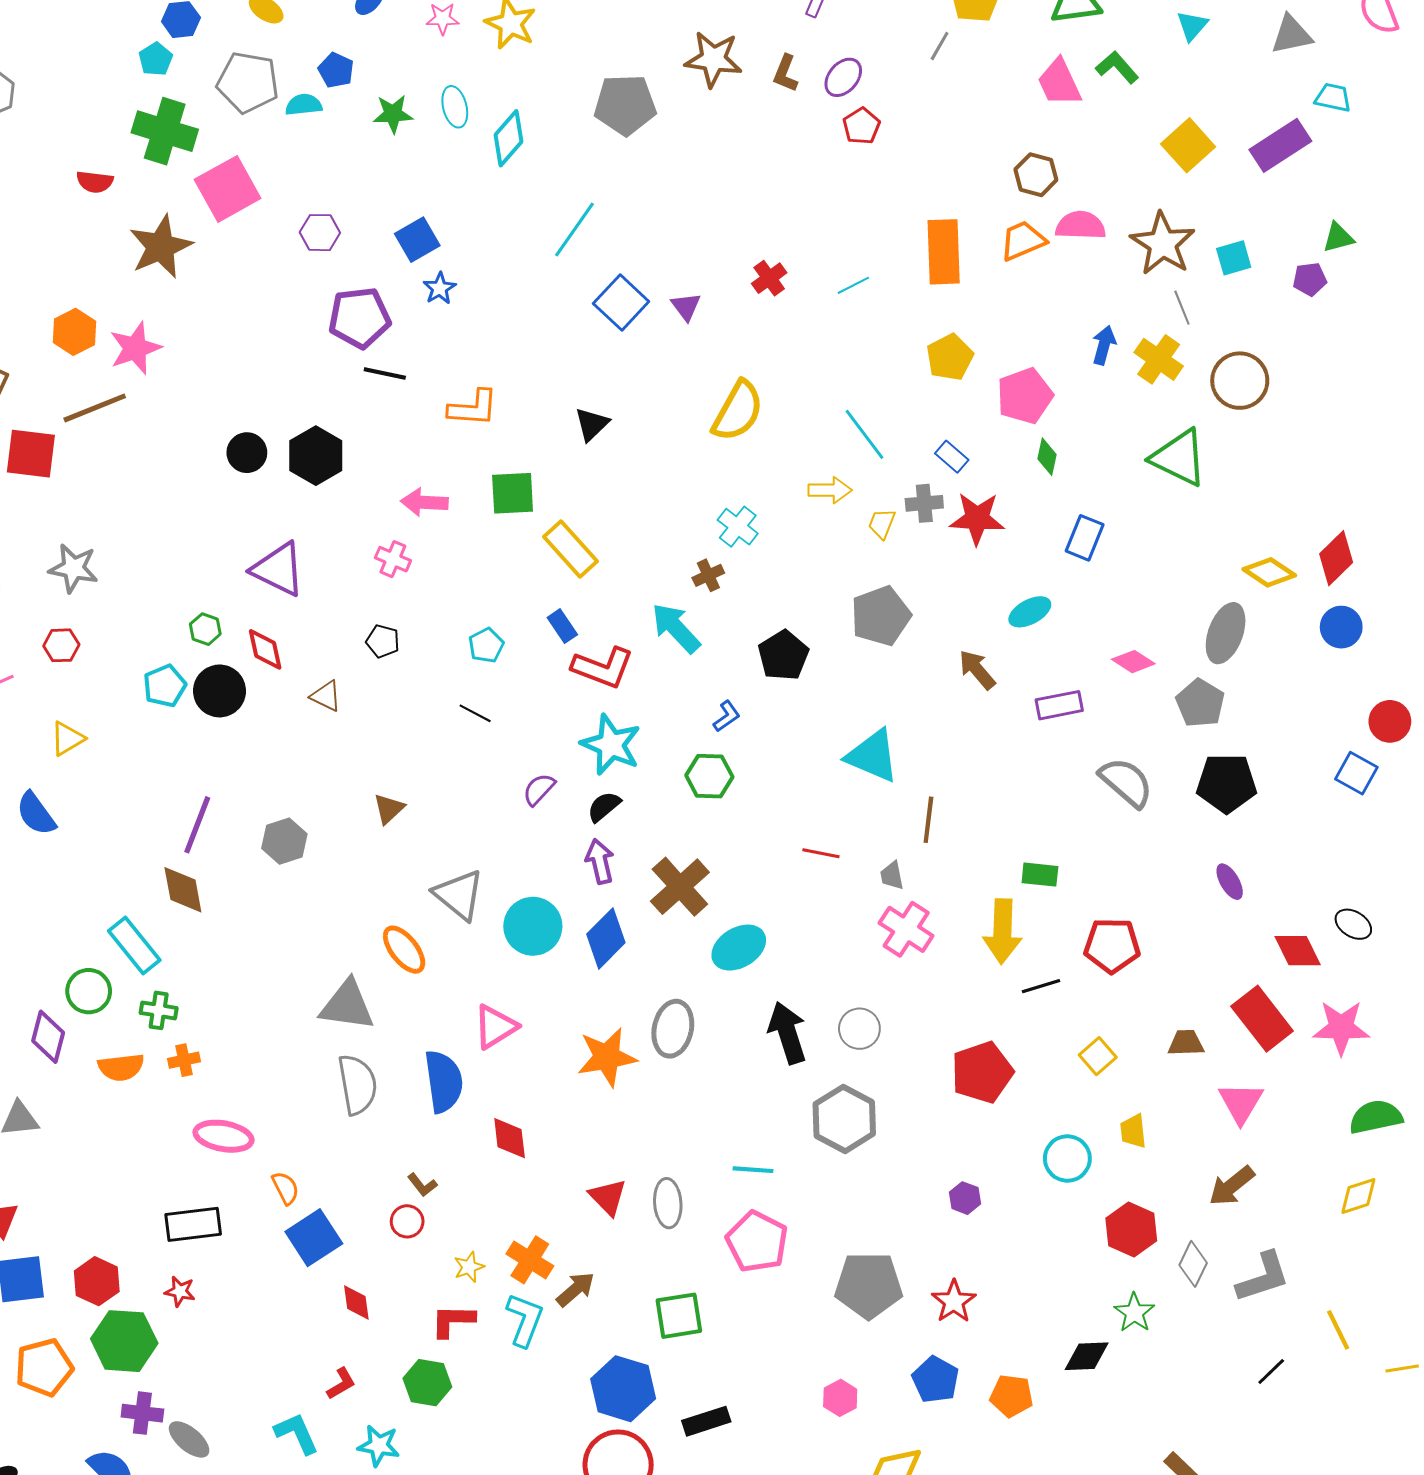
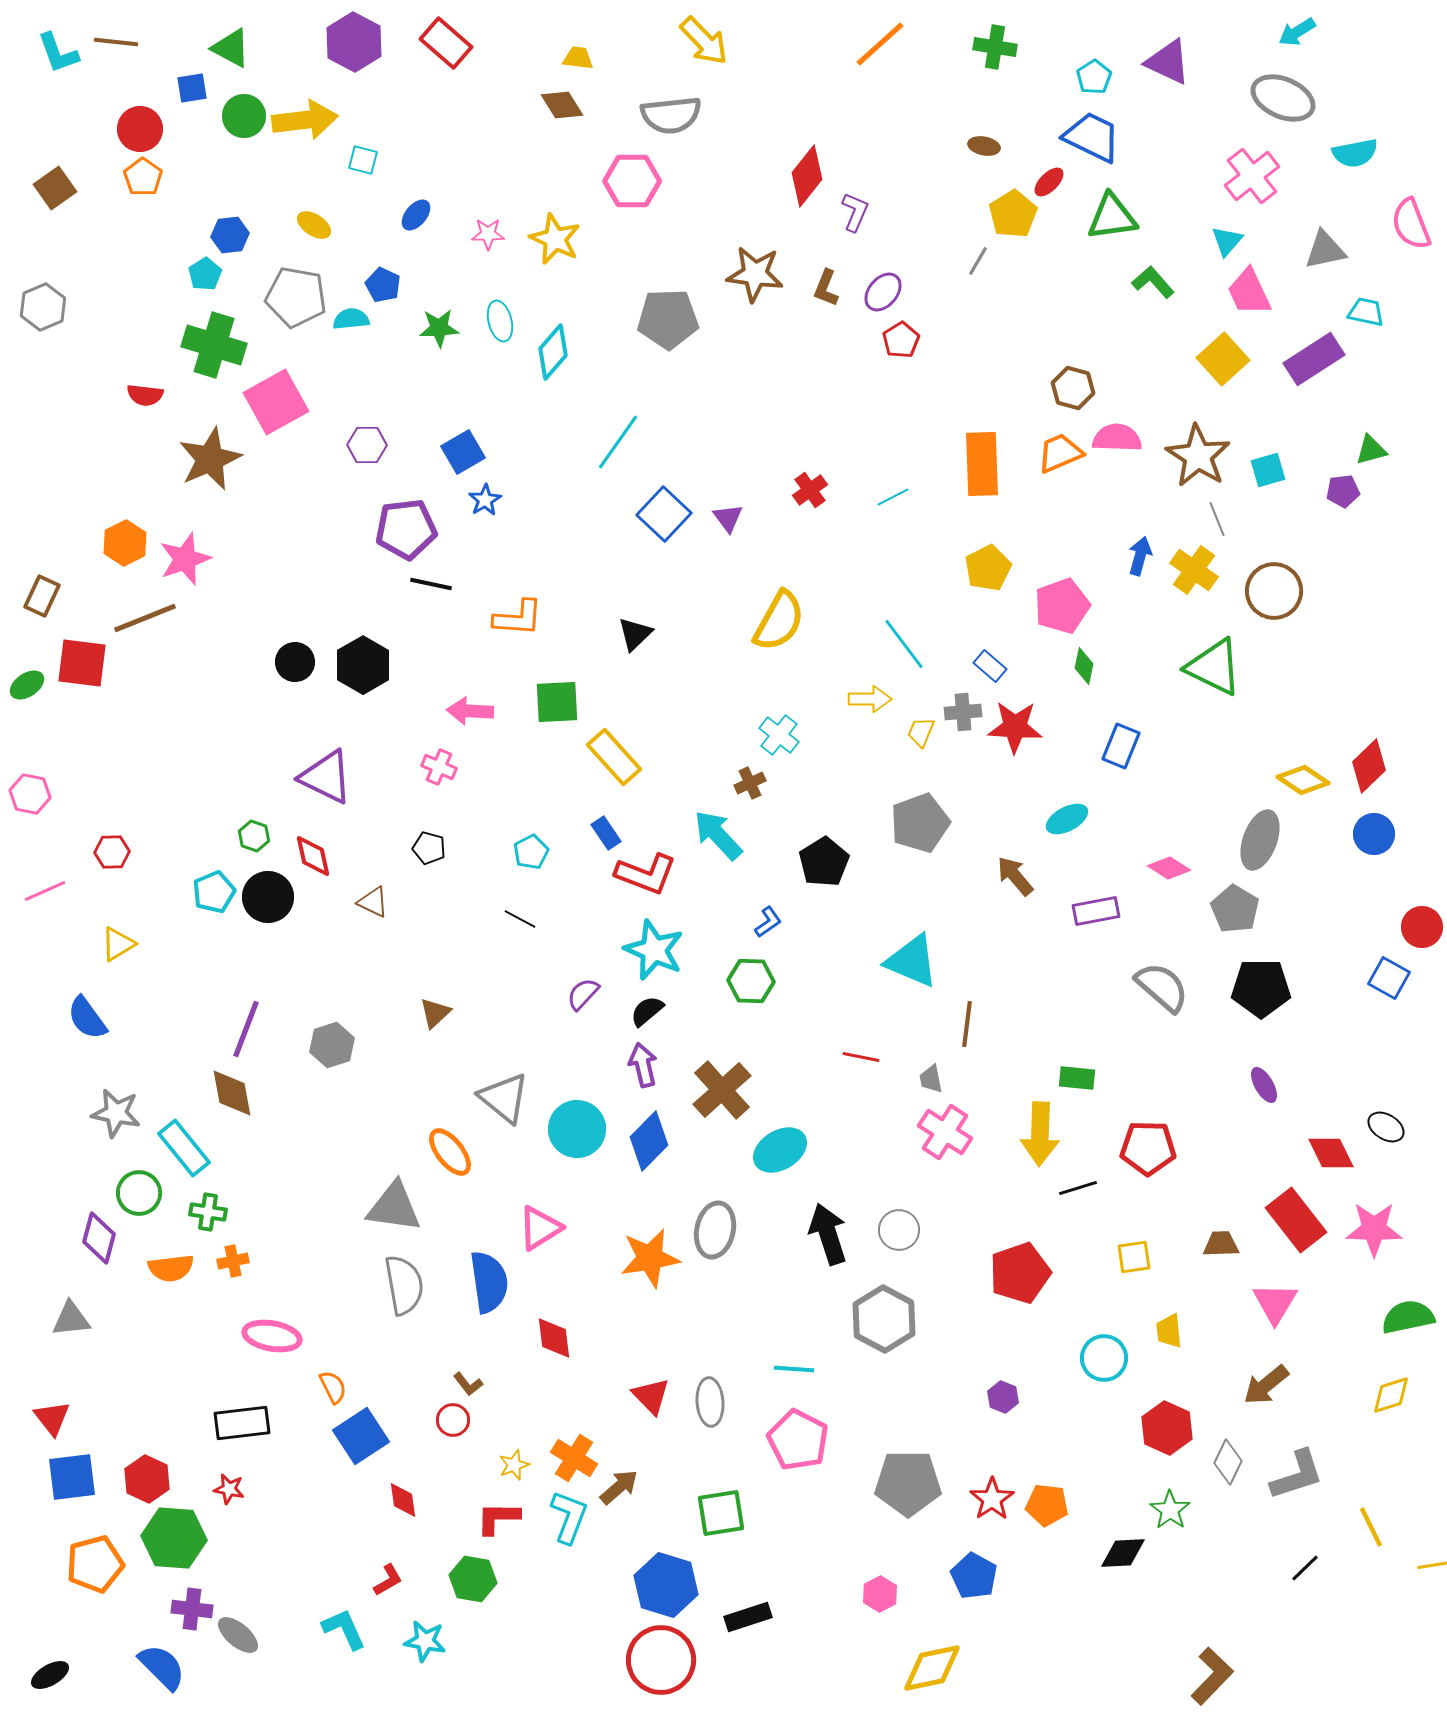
pink trapezoid: (1059, 82) -> (1249, 292), moved
gray star: (73, 568) -> (116, 1113), moved
yellow square: (1098, 1056) -> (1134, 1257), turned 33
orange pentagon: (1012, 1396) -> (1047, 1505), moved

